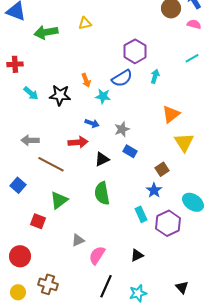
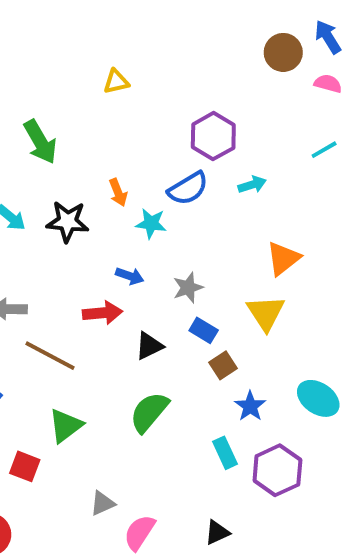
green arrow: (46, 32) -> (40, 142), moved, turned -110
cyan arrow: (155, 76) -> (252, 185), turned 56
yellow triangle: (184, 142) -> (266, 313), moved
brown square: (162, 169) -> (223, 365), moved
green semicircle: (102, 193) -> (149, 412), turned 50
cyan ellipse: (193, 202) -> (318, 398), moved

